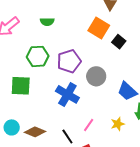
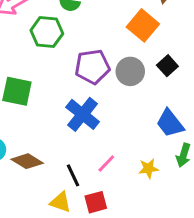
black square: (119, 42) -> (167, 66), moved
green hexagon: (38, 56) -> (47, 32), moved
gray circle: (96, 76) -> (130, 71), moved

